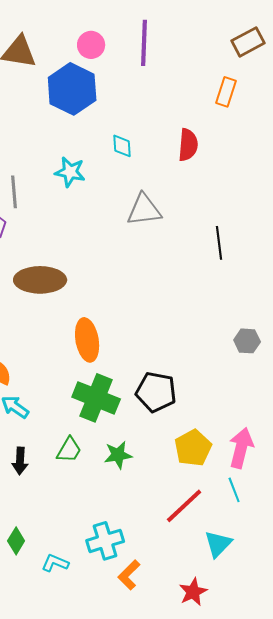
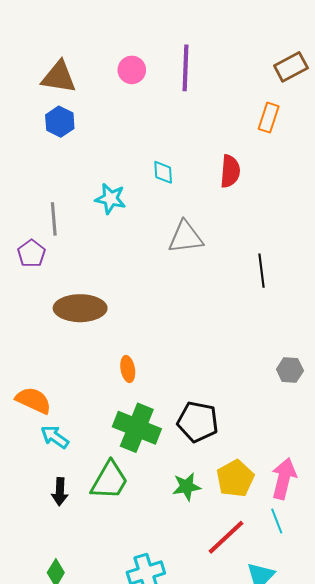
blue hexagon: (72, 89) -> (60, 122), moved, size x0.6
orange ellipse: (87, 340) -> (128, 369), size x0.6
green trapezoid: (69, 450) -> (109, 480), size x1.5
green star: (118, 455) -> (187, 487), moved

